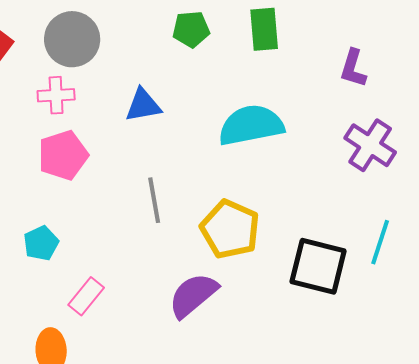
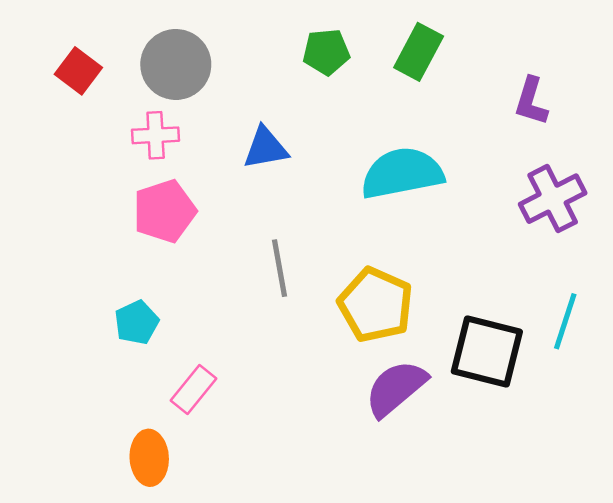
green rectangle: (264, 29) -> (419, 52), turned 33
purple cross: (370, 145) -> (553, 199), turned 30
purple semicircle: (193, 295) -> (396, 388), moved

